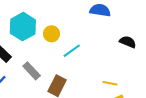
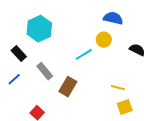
yellow circle: (51, 34) -> (104, 40), moved

